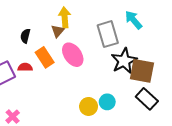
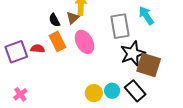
black semicircle: (25, 36) -> (54, 20), moved, turned -48
black rectangle: (147, 99) -> (135, 91), moved

